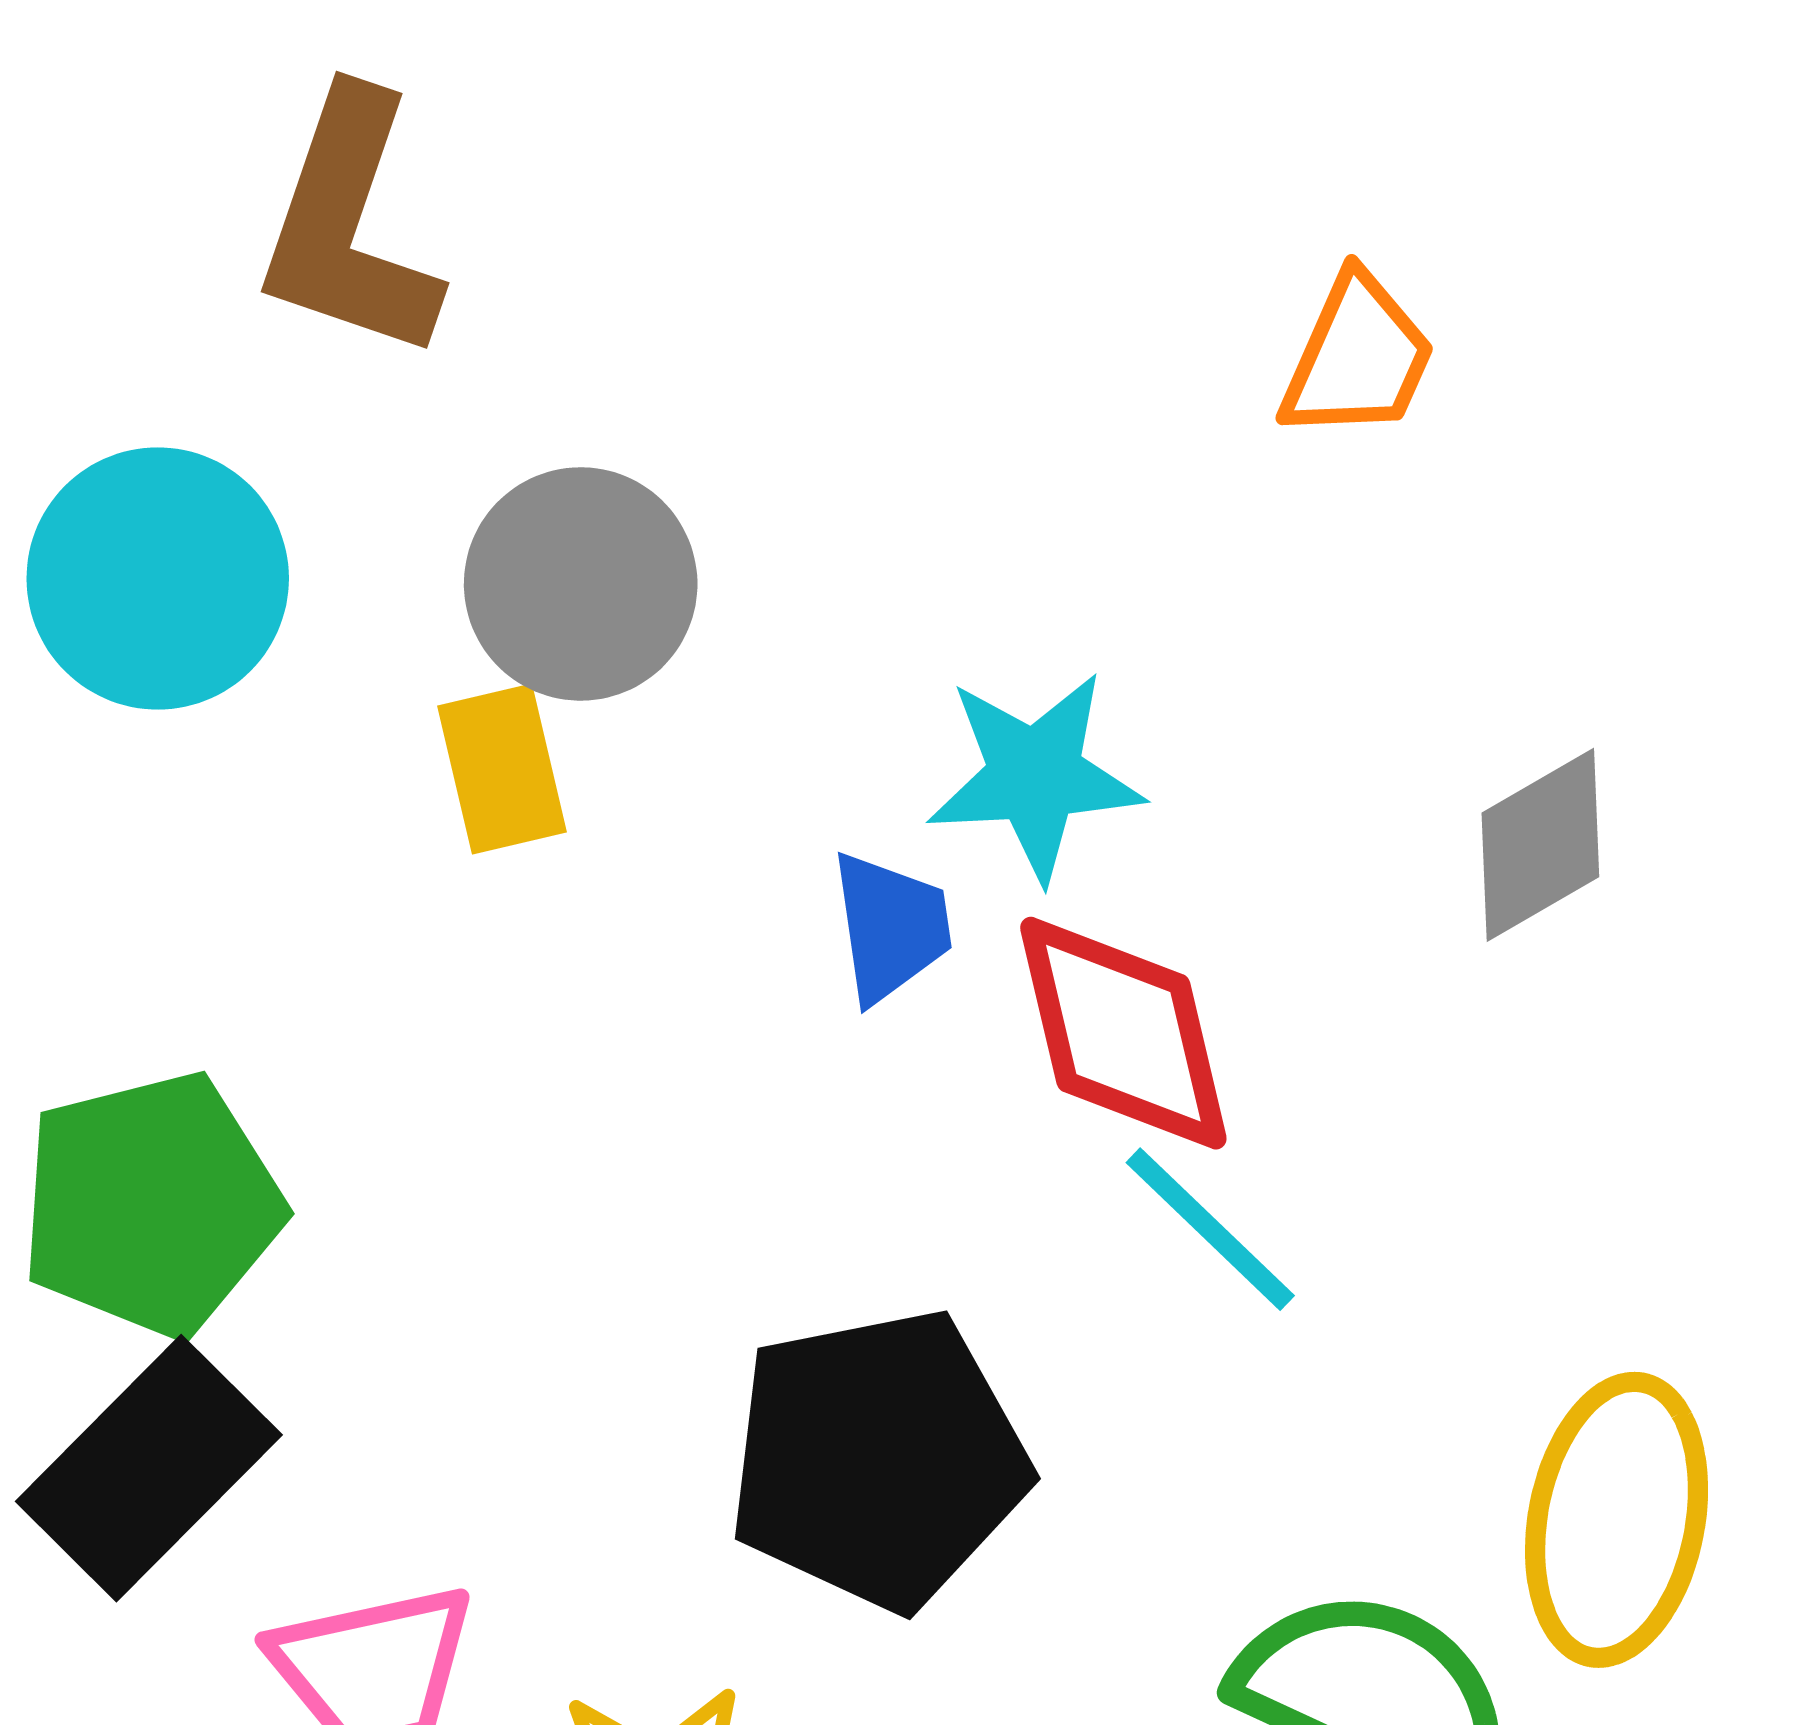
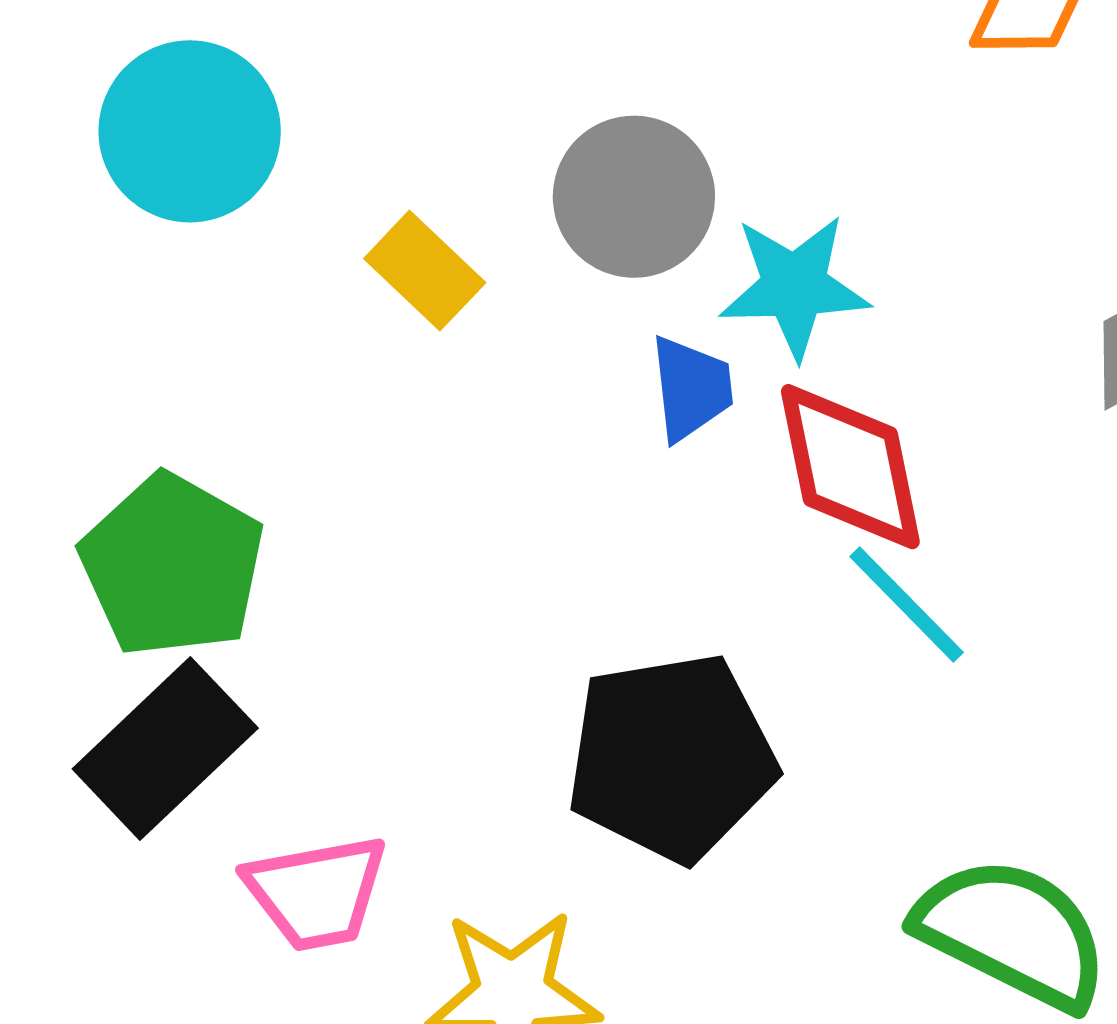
gray circle: (581, 584) -> (634, 197), moved
yellow rectangle: (502, 769) -> (425, 271), turned -35
green pentagon: (151, 1204) -> (172, 566), turned -30

